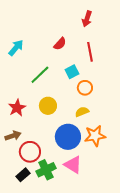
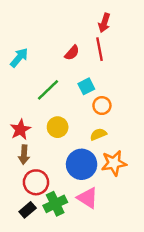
red line: (90, 52) -> (100, 49), moved
brown arrow: (13, 136) -> (24, 155), moved, turned 112

